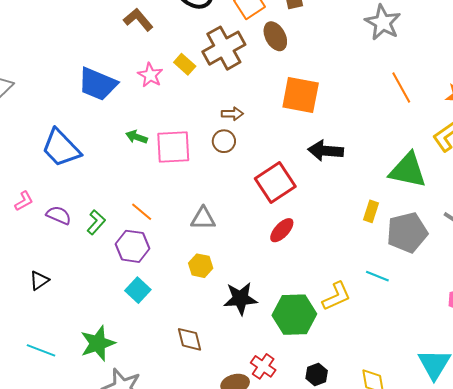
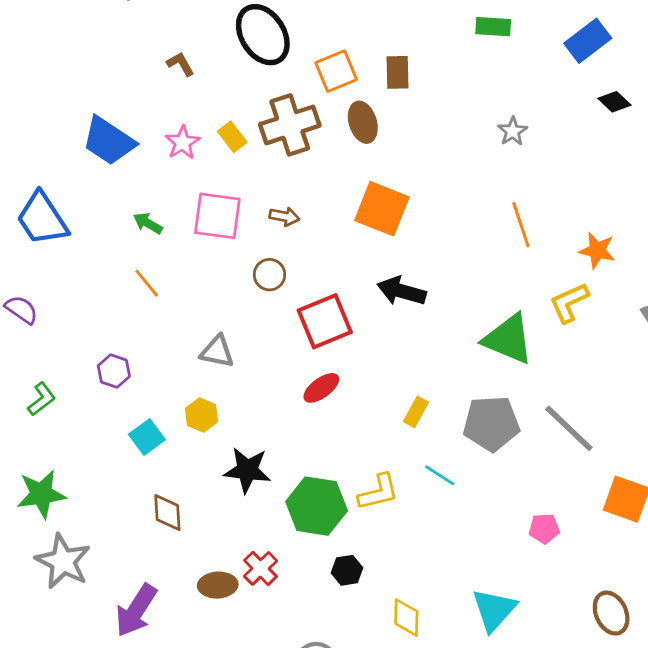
brown L-shape: (138, 20) -> (181, 64), size x0.7
gray star: (383, 22) -> (513, 131), size x0.6
brown circle: (224, 141) -> (269, 275), moved
pink square: (173, 147) -> (217, 216), moved
yellow rectangle: (371, 211) -> (416, 412), moved
orange line: (142, 212) -> (147, 283), moved
green L-shape: (96, 222) -> (42, 399), moved
purple hexagon: (132, 246) -> (114, 371), size x0.7
cyan square: (138, 290) -> (147, 437), moved
black hexagon: (317, 375) -> (347, 570), moved

